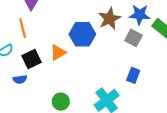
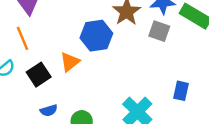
blue rectangle: (133, 75) -> (181, 91), moved
blue semicircle: (20, 79) -> (49, 110), moved

